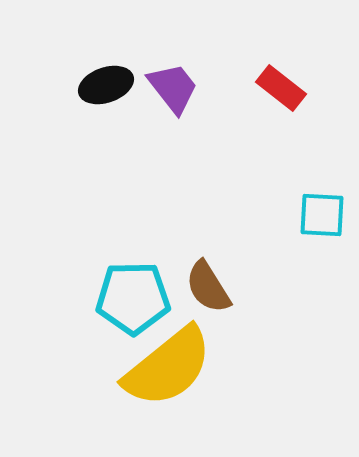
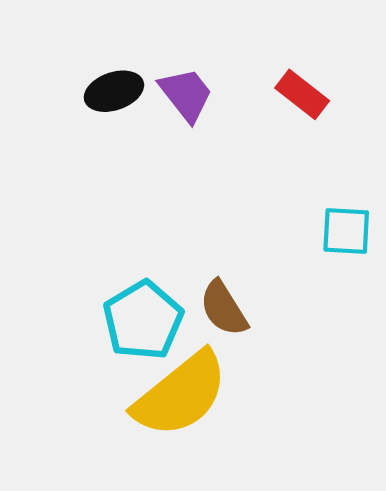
cyan pentagon: (133, 298) -> (143, 320), turned -30

